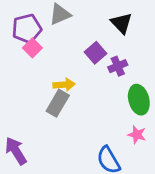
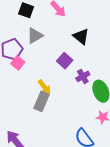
purple cross: (118, 66) -> (83, 76), moved
yellow arrow: (64, 85) -> (44, 87), turned 63

